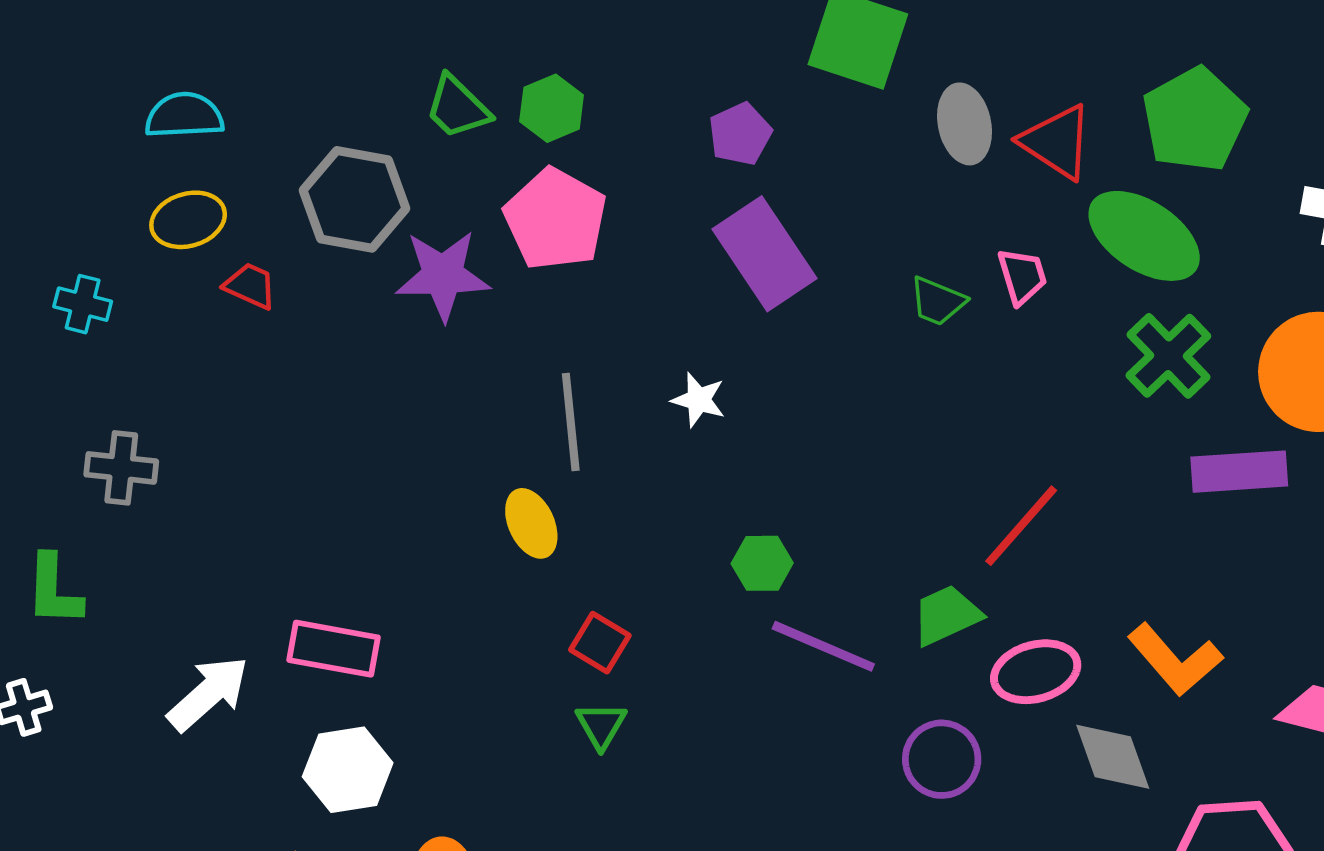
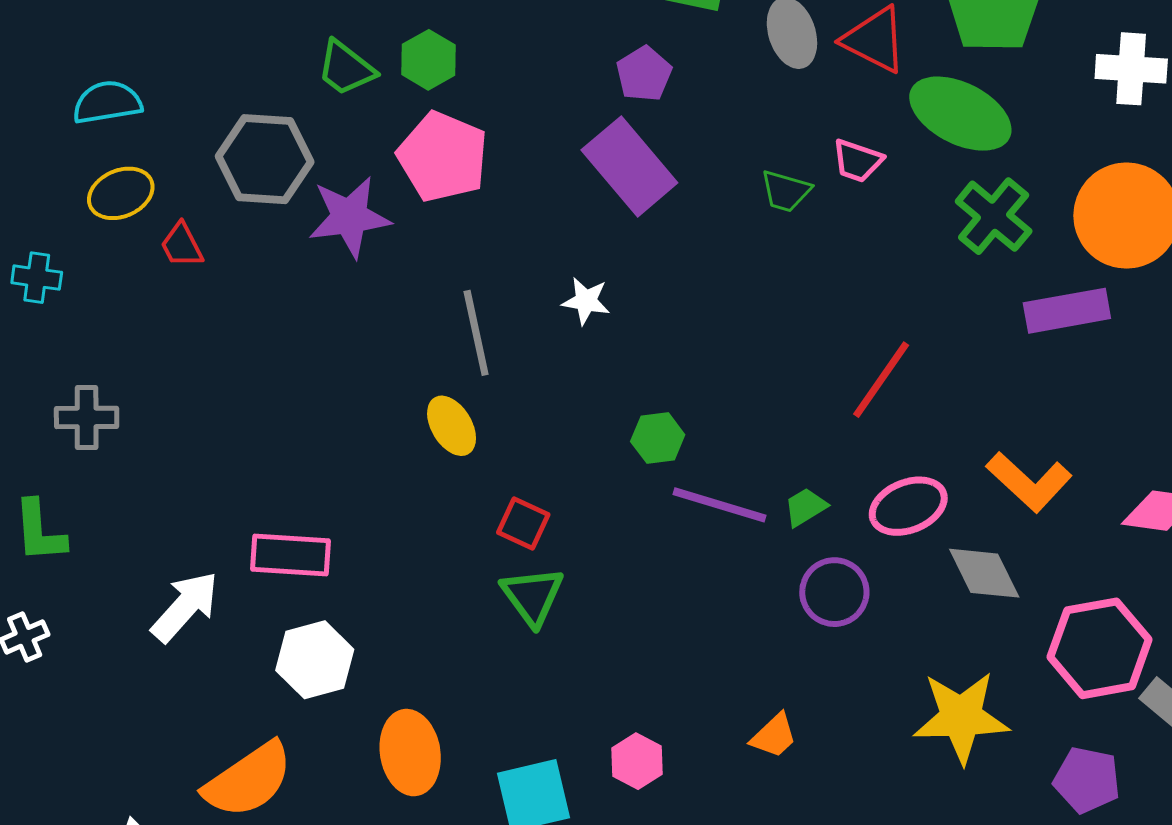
purple pentagon: (740, 134) -> (644, 74), moved
pink trapezoid: (1022, 276) -> (858, 161), turned 132
red trapezoid: (250, 286) -> (182, 245), turned -135
green trapezoid: (946, 615) -> (806, 507), moved, size x0.7
green triangle: (601, 725) -> (532, 596), size x1.4

